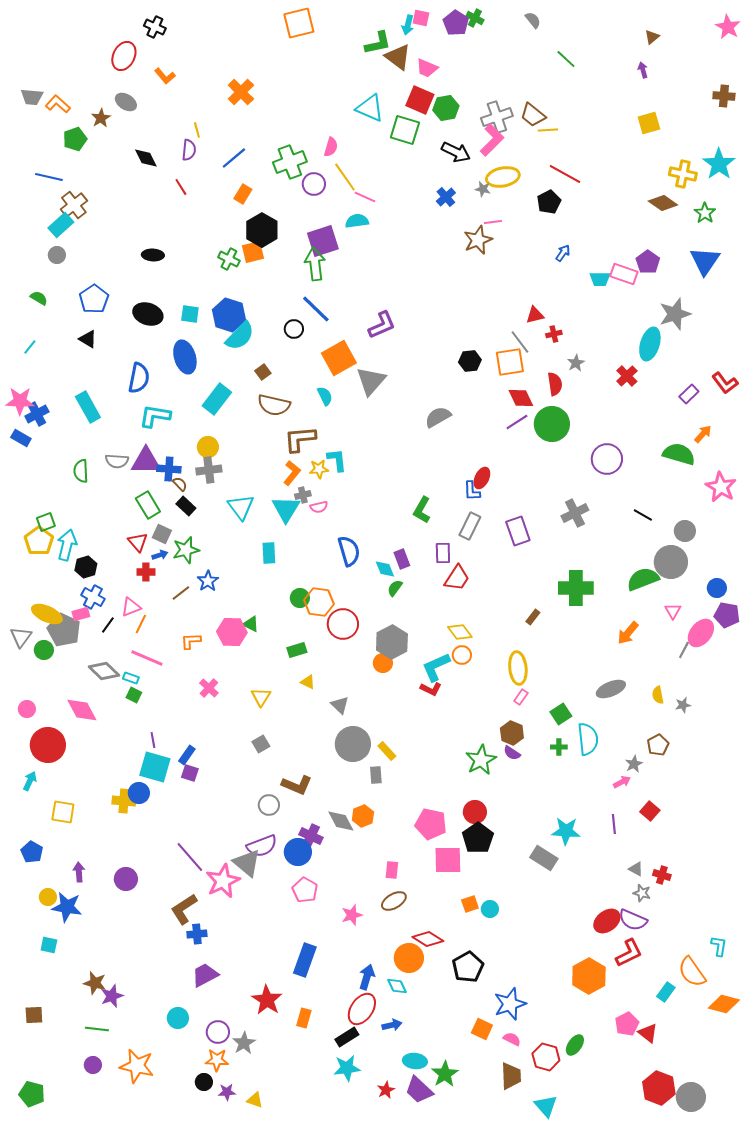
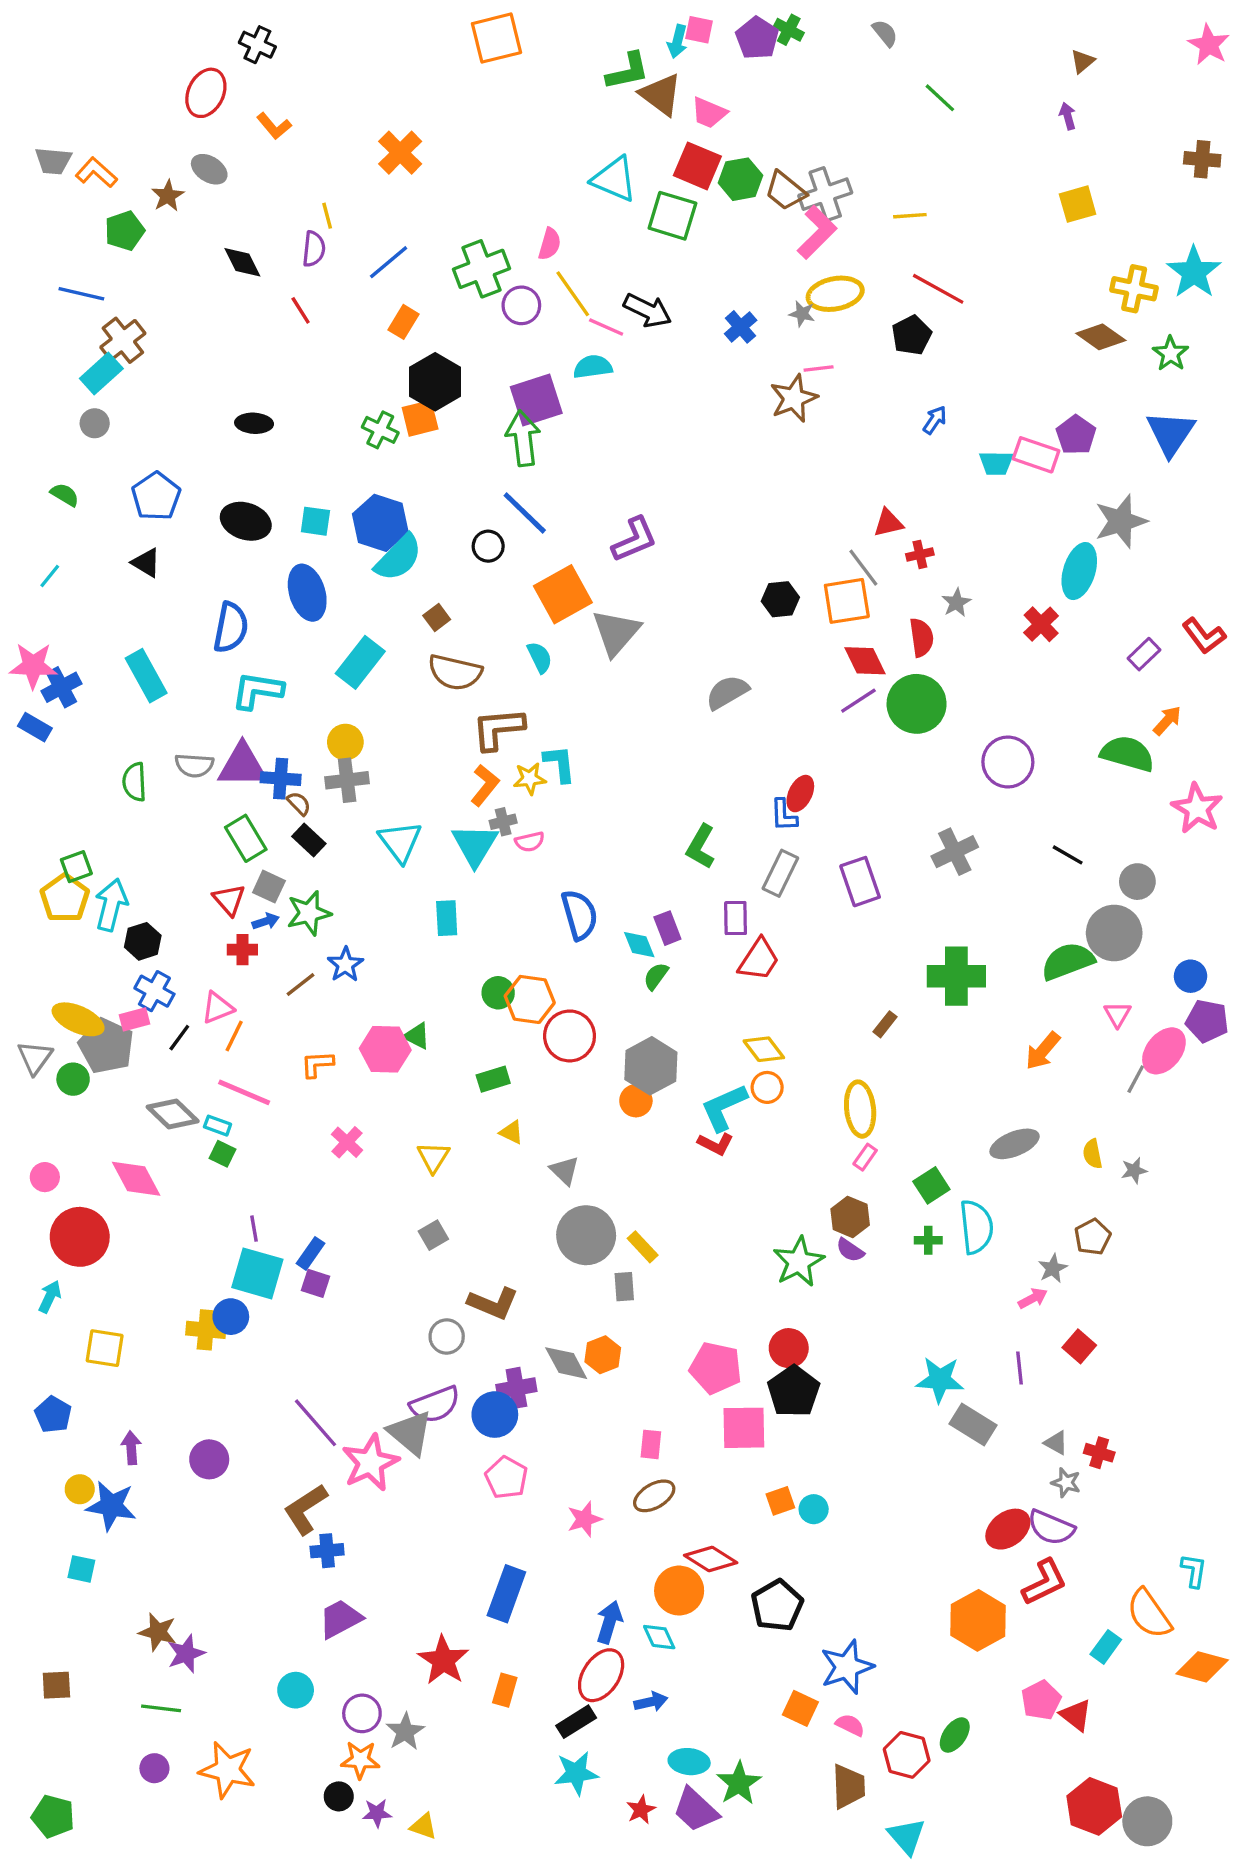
brown trapezoid: (533, 115) -> (785, 191), moved
black arrow: (456, 152) -> (648, 310), moved
purple cross: (311, 836) -> (516, 1388), turned -35
gray rectangle: (544, 858) -> (973, 1424), moved

